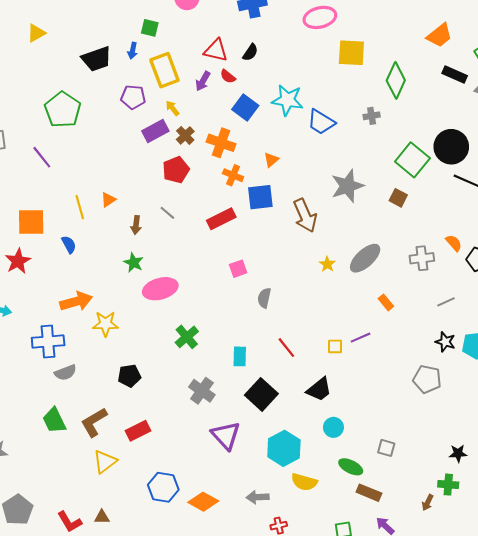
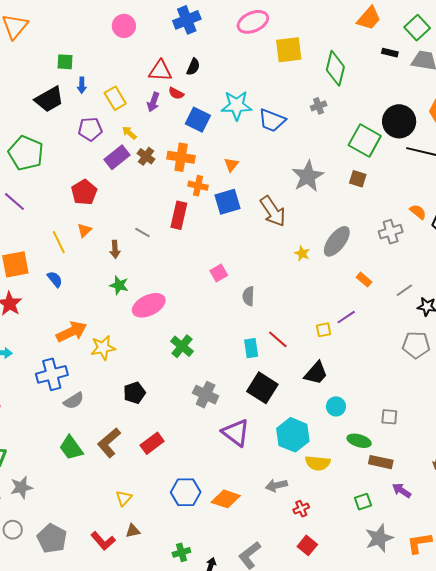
green square: (150, 28) -> (65, 62), moved
yellow rectangle: (164, 70) -> (115, 98), size x0.7
black rectangle: (455, 75) -> (390, 53), size x0.7
red pentagon: (176, 170) -> (84, 192), moved
red rectangle: (221, 219) -> (179, 215), moved, turned -40
gray line: (446, 302) -> (404, 290), moved
cyan rectangle: (240, 356) -> (251, 348), moved
yellow triangle: (105, 462) -> (124, 498), moved, size x0.7

